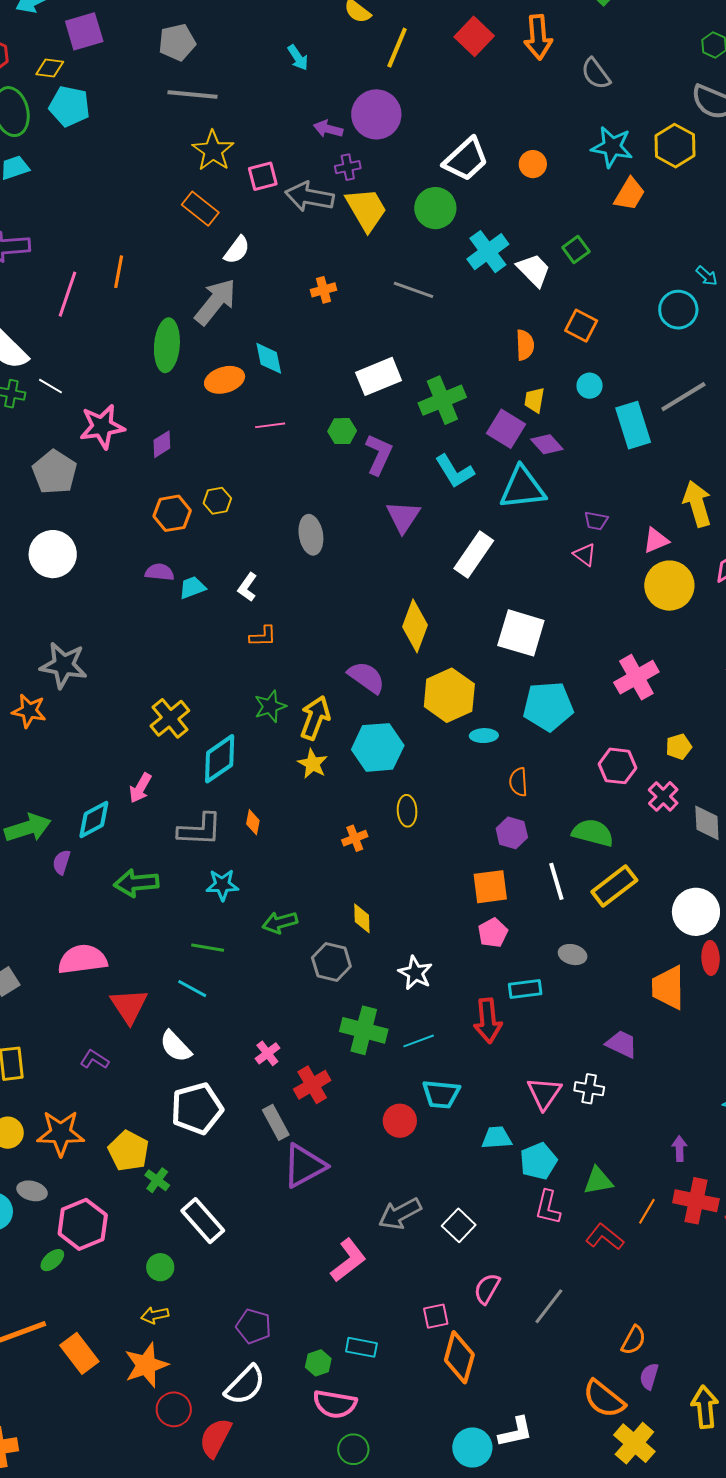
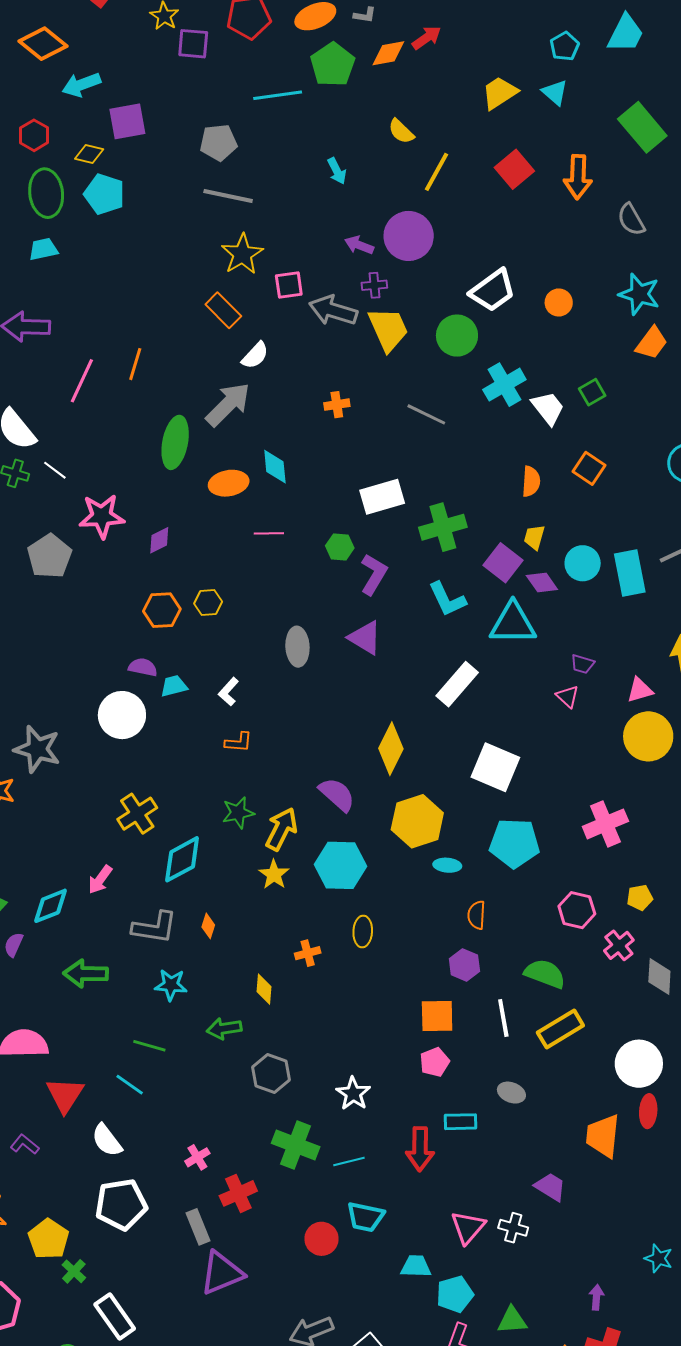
cyan circle: (590, 386) -> (583, 563), moved, size x1.4
purple triangle: (403, 517) -> (365, 638), moved, turned -39
white circle: (53, 554) -> (122, 715), moved
yellow diamond: (362, 918) -> (264, 989), moved

